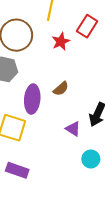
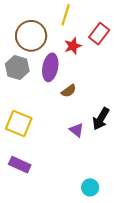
purple ellipse: (32, 99) -> (50, 67), moved
cyan circle: (91, 159) -> (90, 187), moved

